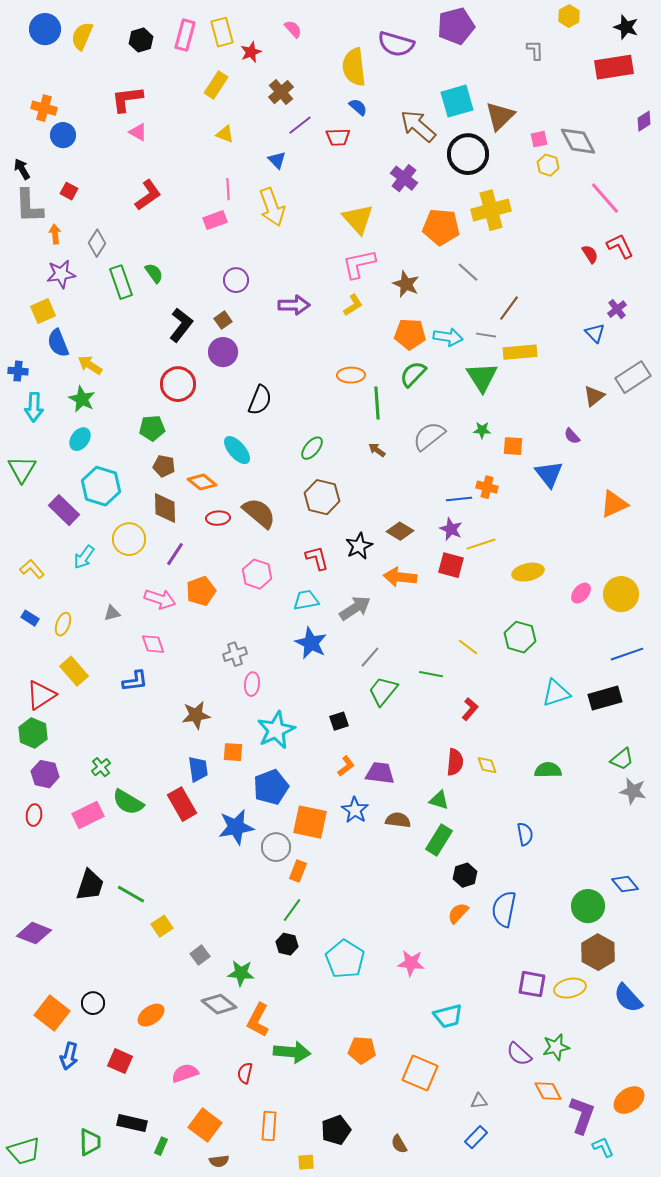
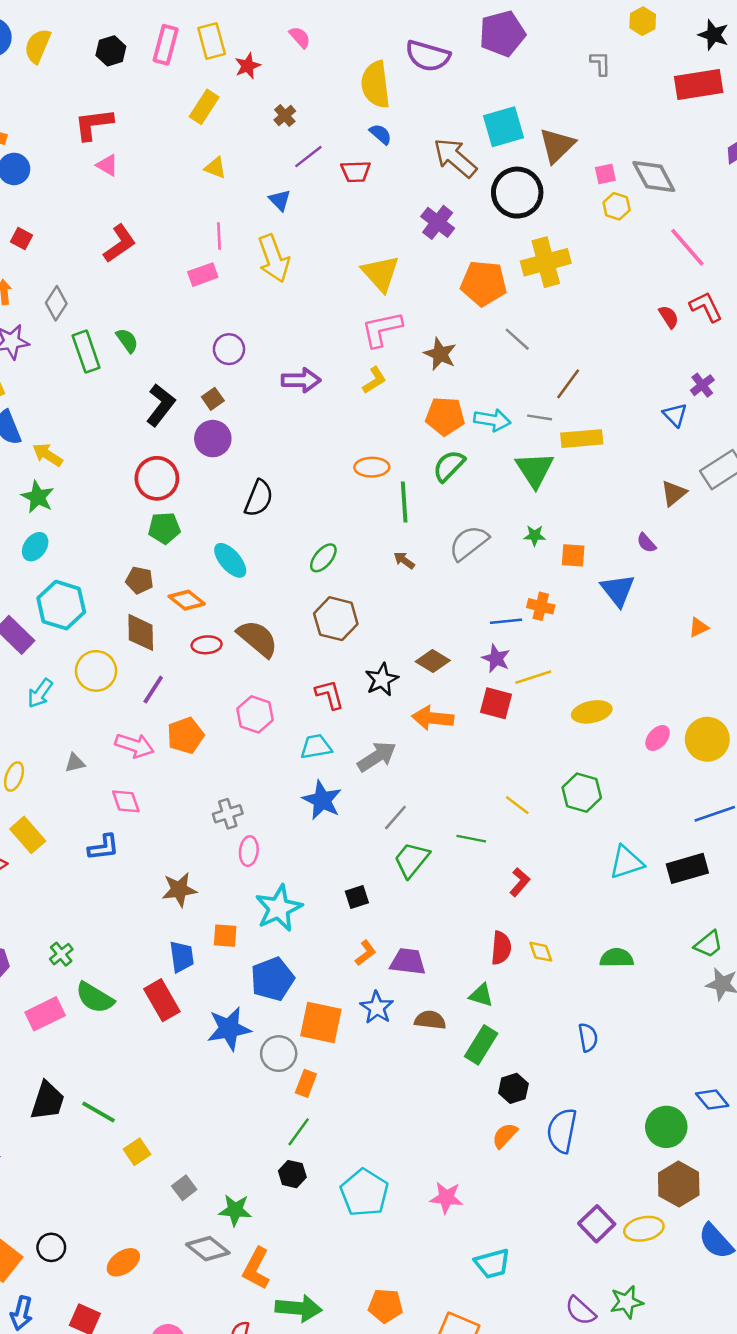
brown cross: (281, 92) -> (285, 116), size x0.7
green pentagon: (152, 428) -> (164, 528), moved
orange triangle: (614, 504) -> (699, 627), size x0.6
purple square: (532, 984) -> (597, 1224), turned 36

